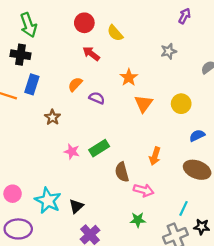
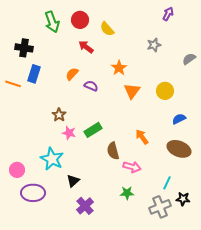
green arrow: (28, 25) -> (52, 22), moved
brown star: (52, 117) -> (59, 115), moved
orange arrow: (155, 156) -> (142, 137), turned 126
cyan star: (48, 200) -> (52, 159), moved
purple ellipse: (18, 229) -> (33, 193), moved

